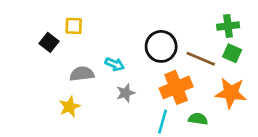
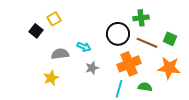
yellow square: (74, 26) -> (54, 19), turned -32
green cross: (228, 26) -> (141, 18), moved

